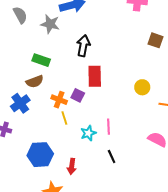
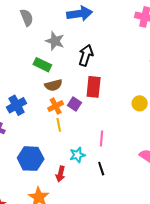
gray star: (50, 24) -> (55, 41), moved
brown semicircle: (35, 81) -> (53, 85), moved
orange cross: (59, 100) -> (56, 106), turned 35
cyan star: (88, 133) -> (77, 155), moved

